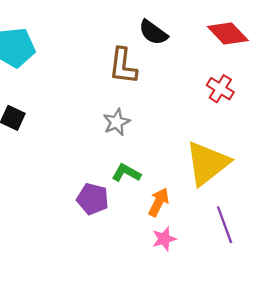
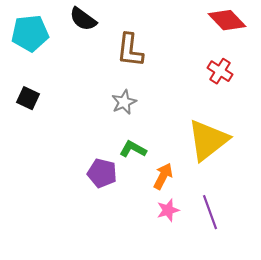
black semicircle: (153, 32) -> (83, 19), moved
purple line: (225, 225) -> (210, 212), moved

